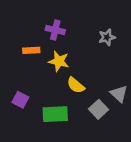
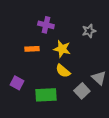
orange rectangle: (31, 50) -> (32, 49), moved
yellow star: (59, 61) -> (62, 49), moved

